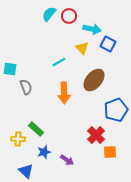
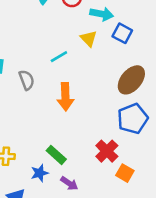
brown ellipse: (94, 80) -> (131, 80), moved
gray semicircle: (26, 87) -> (27, 80), moved
green rectangle: (36, 129) -> (56, 155), moved
orange square: (110, 152) -> (125, 173), turned 32

